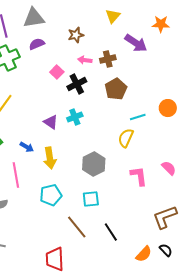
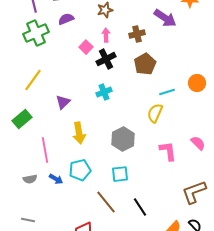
pink arrow: (85, 60) -> (106, 35), moved, turned 80
purple triangle: (51, 122) -> (63, 102), moved, turned 42
blue arrow: (27, 147) -> (56, 179), moved

